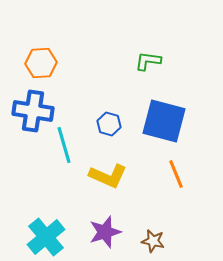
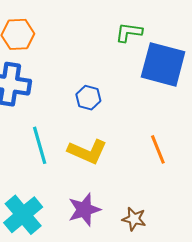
blue square: (164, 121) -> (163, 64), moved
cyan line: (64, 145) -> (40, 145), moved

